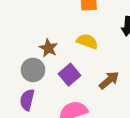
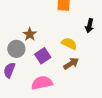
yellow semicircle: (87, 41) -> (69, 44), moved

